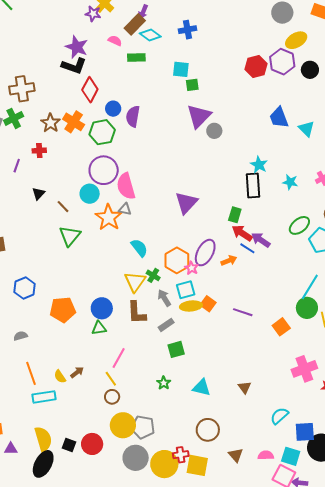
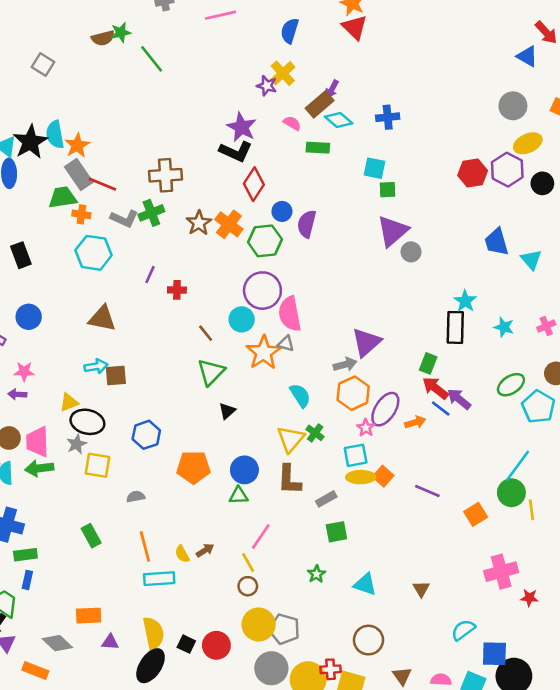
red cross: (39, 151) -> (177, 290), moved
black triangle: (39, 194) -> (227, 411), moved
orange hexagon: (177, 260) -> (353, 393), moved
gray arrow: (164, 298) -> (345, 364), moved, turned 102

